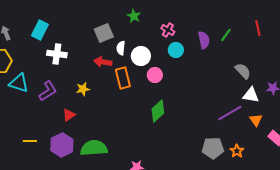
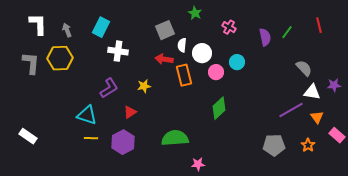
cyan circle: (176, 50) -> (237, 62), moved
cyan triangle: (19, 83) -> (87, 115), moved
green semicircle: (94, 148) -> (175, 138), moved
orange star: (237, 151) -> (308, 145), moved

